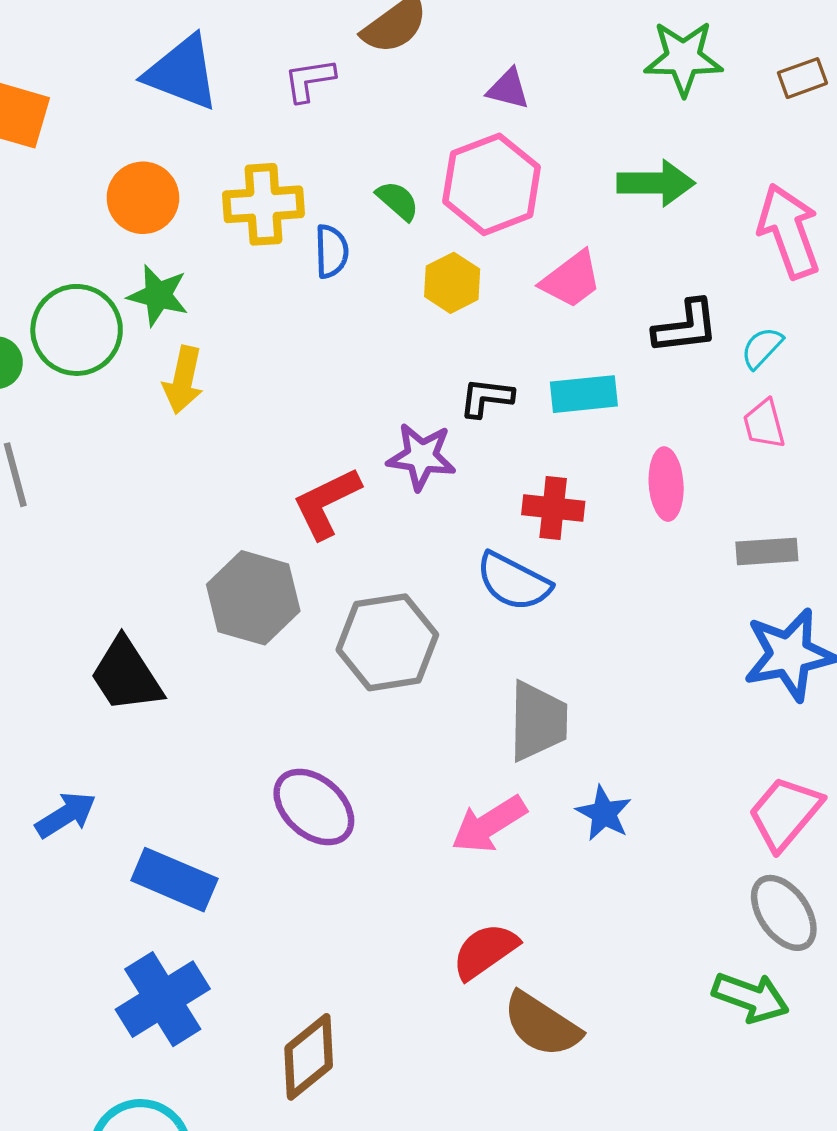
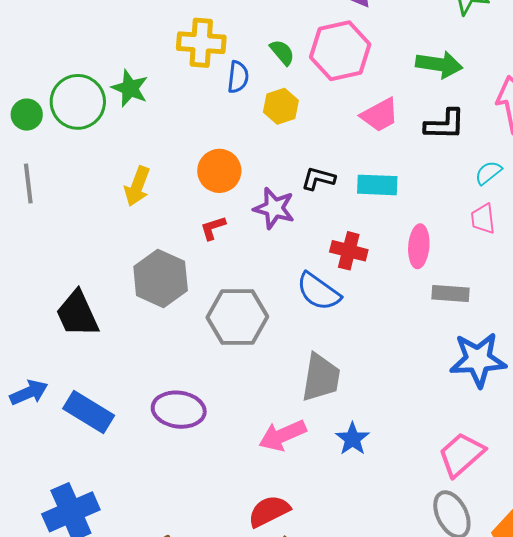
orange circle: (143, 198) -> (219, 171), moved
yellow hexagon: (452, 283) -> (281, 106), moved
black L-shape: (686, 327) -> (445, 124), moved
yellow arrow: (183, 380) -> (137, 186), moved
red L-shape: (327, 503) -> (213, 228), size x0.6
gray rectangle: (767, 551) -> (450, 293), moved
purple ellipse: (314, 807) -> (179, 410), turned -42
blue rectangle: (174, 880) -> (89, 412), moved

